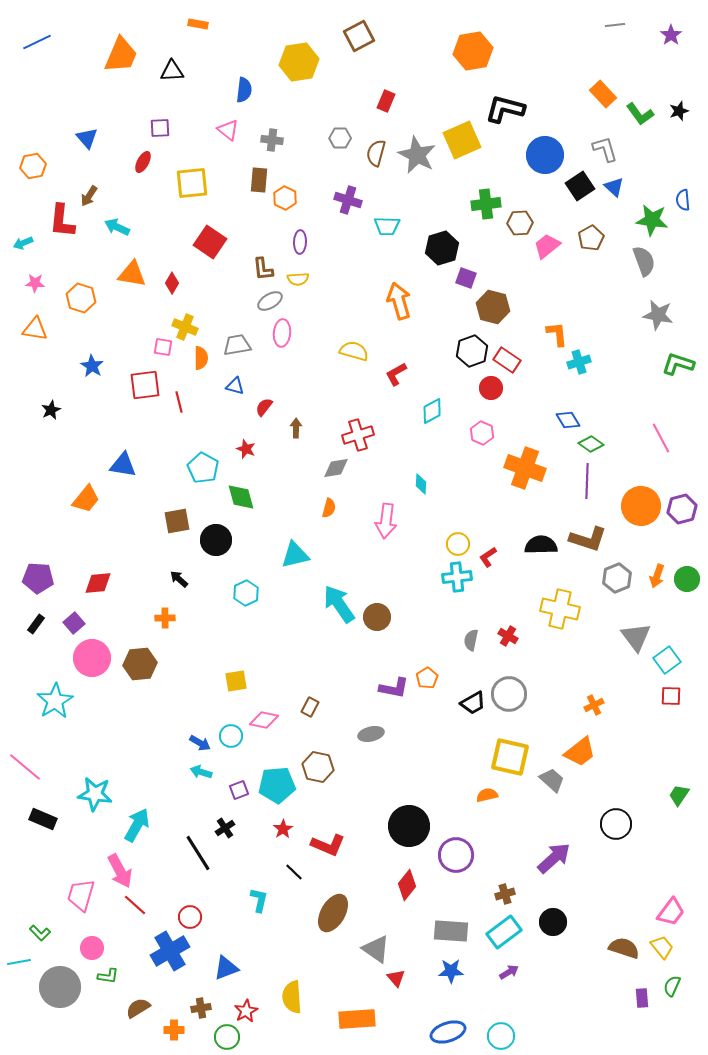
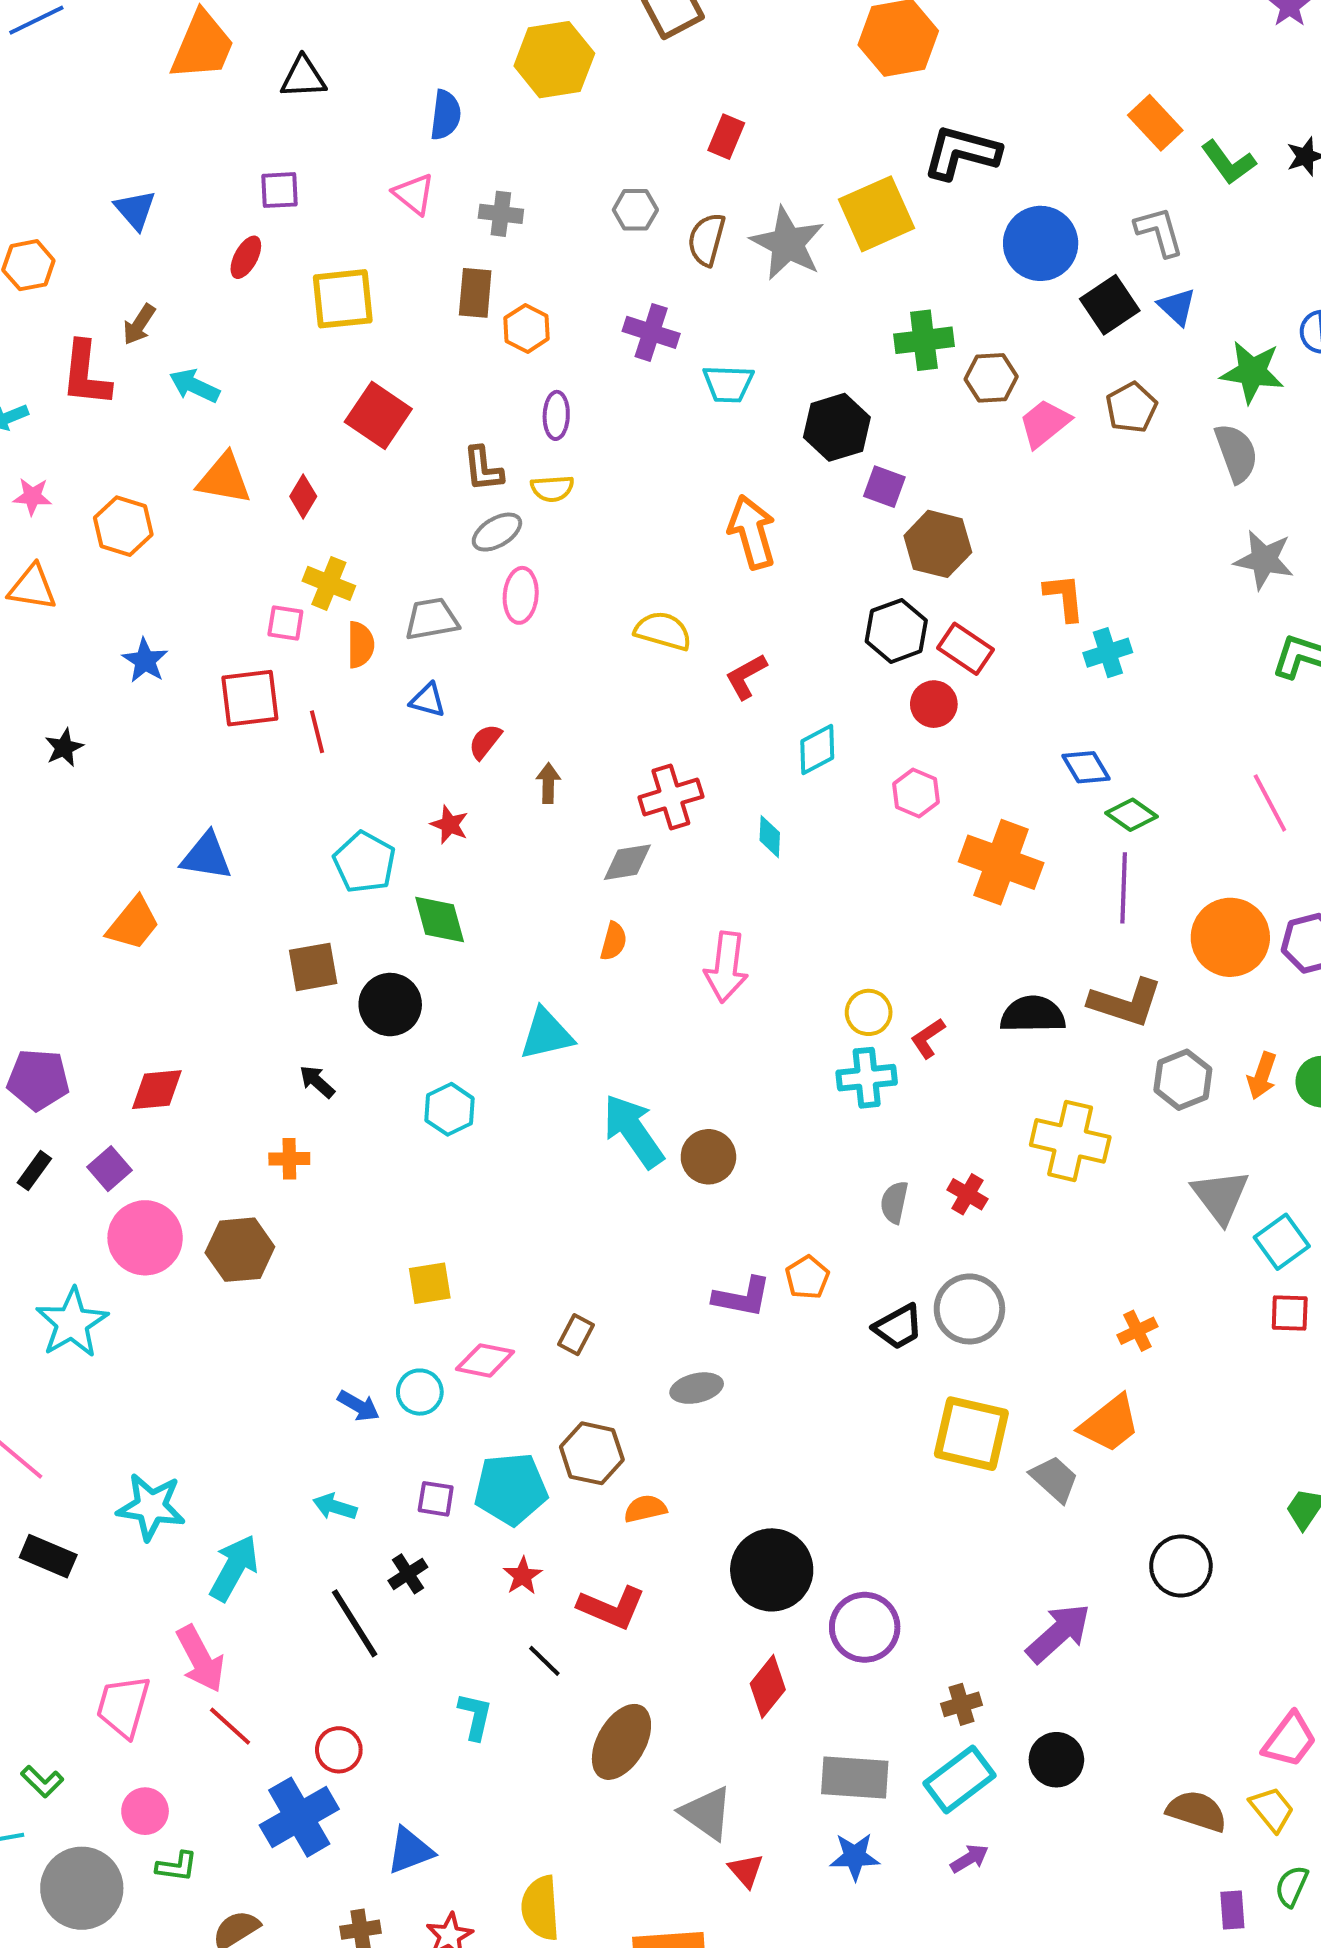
cyan diamond: (421, 484) -> (770, 837), moved
cyan arrow: (201, 772) -> (335, 1507), moved
purple square: (239, 790) -> (436, 1499), turned 30
orange semicircle: (487, 795) -> (645, 1509), moved

